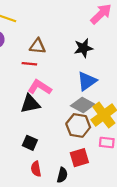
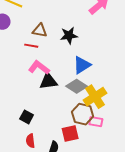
black star: (83, 48) -> (69, 35), moved
black triangle: (30, 104) -> (48, 81), moved
brown hexagon: (78, 125) -> (83, 114), moved

